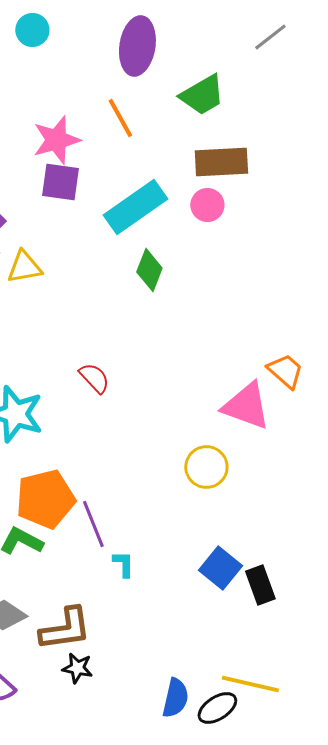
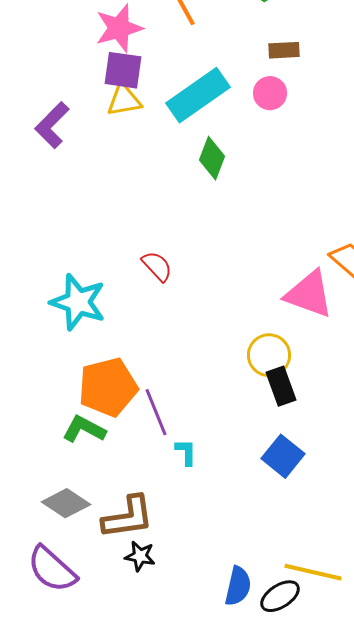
brown rectangle: (221, 162) -> (284, 50), size x0.6
yellow triangle: (24, 267) -> (124, 100), moved
black rectangle: (260, 585) -> (281, 386), moved

